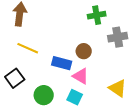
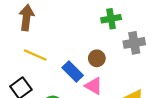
blue rectangle: (62, 63) -> (73, 71), turned 30

